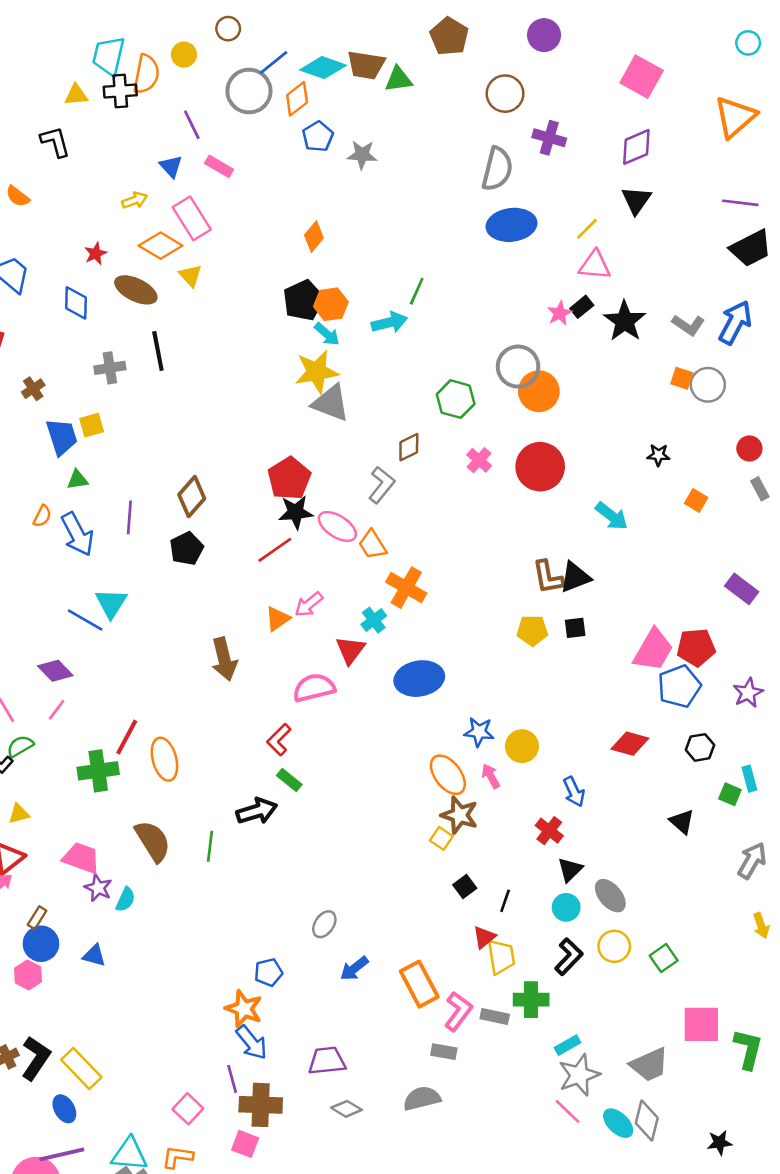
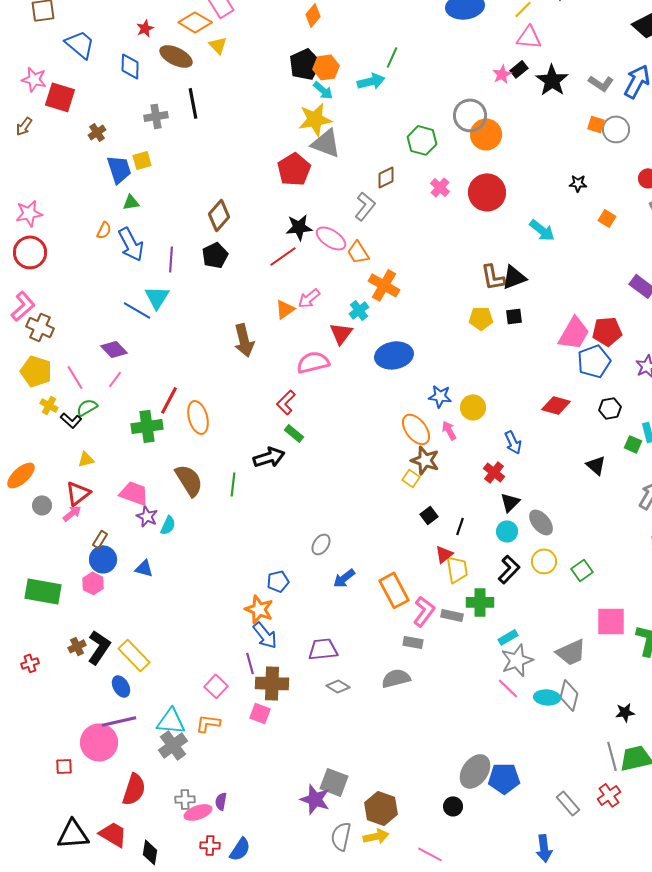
red pentagon: (289, 478) -> (294, 169), moved
purple line: (129, 517) -> (171, 259), moved
cyan ellipse: (618, 1123) -> (547, 697), turned -40

